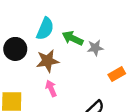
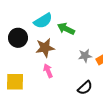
cyan semicircle: (45, 29) -> (43, 21), turned 36
gray star: (95, 48) -> (85, 56), moved

